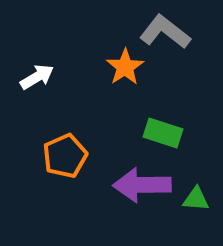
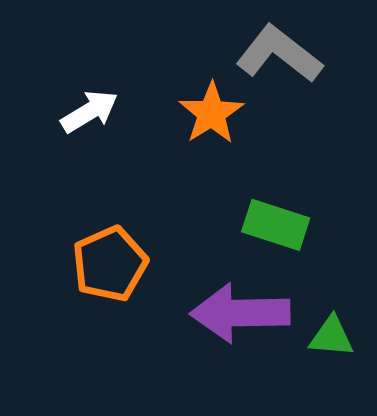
white arrow: (37, 77) -> (89, 112), moved

